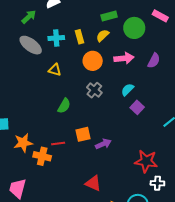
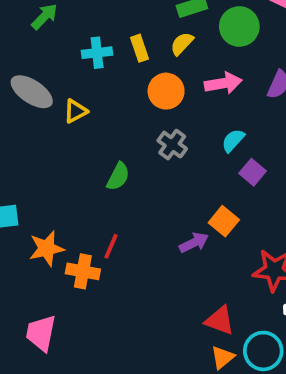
gray ellipse: (31, 45) -> (32, 92), moved
yellow triangle: (55, 70) -> (75, 111), moved, turned -40
orange square: (83, 134) -> (224, 221), moved, turned -35
red line: (58, 143) -> (111, 246), turned -56
red triangle: (93, 183) -> (220, 321), moved

